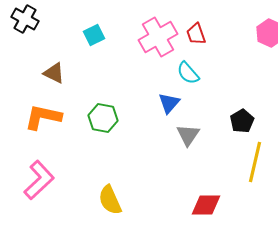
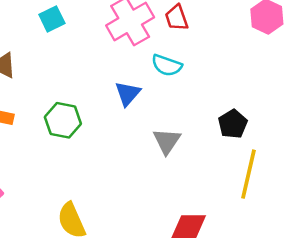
cyan semicircle: (188, 73) -> (167, 65), turned -30
blue triangle: (169, 103) -> (128, 93), moved

